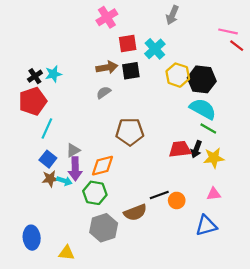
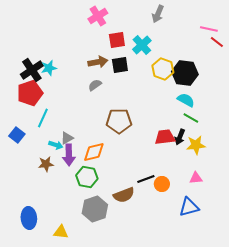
black cross: (35, 76) -> (32, 70), size x1.6
cyan semicircle: (203, 109) -> (186, 100), size x0.7
blue square: (48, 159) -> (17, 135), moved
cyan arrow: (64, 181) -> (56, 145), moved

